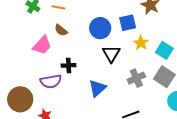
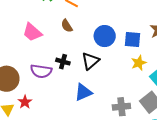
pink trapezoid: (42, 45) -> (32, 32), moved, turned 70
black triangle: (111, 54) -> (90, 61), moved
gray cross: (136, 78) -> (121, 107), moved

